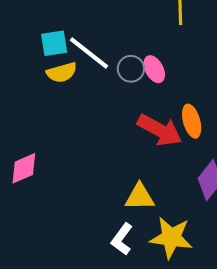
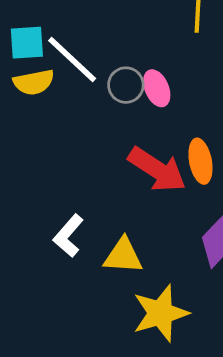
yellow star: (171, 238) -> (160, 313), turned -30
white L-shape: (122, 239) -> (68, 236), moved

